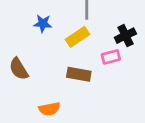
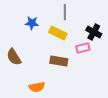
black cross: (125, 36) -> (94, 32), turned -35
yellow rectangle: (77, 37) -> (58, 33), turned 60

